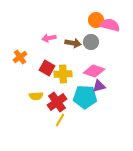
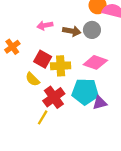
purple triangle: (99, 86) -> (100, 103), moved
yellow semicircle: (36, 96) -> (33, 79), moved, turned 48
yellow line: (60, 120) -> (43, 117), moved

